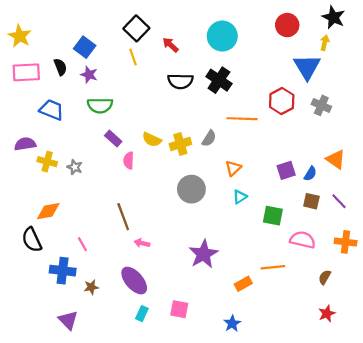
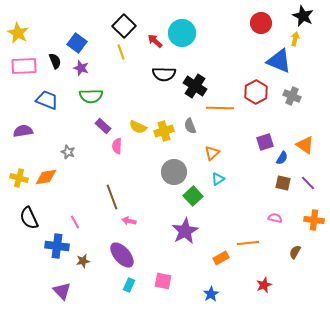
cyan circle: (222, 36) -> (182, 33), moved
blue triangle: (307, 67) -> (279, 61), turned -36
black cross: (219, 80) -> (195, 86), moved
gray semicircle: (209, 138) -> (190, 126), turned 126
yellow cross: (47, 162) -> (19, 178), moved
purple square: (286, 170) -> (265, 142), moved
orange diamond: (48, 211) -> (46, 177), moved
green square: (273, 216) -> (193, 196), moved, turned 36
pink semicircle: (303, 240) -> (275, 218), size x0.6
red star: (327, 314) -> (264, 285), moved

